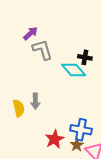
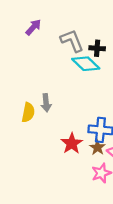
gray L-shape: (42, 50) -> (72, 41), moved
yellow semicircle: (19, 108) -> (28, 112), turned 30

